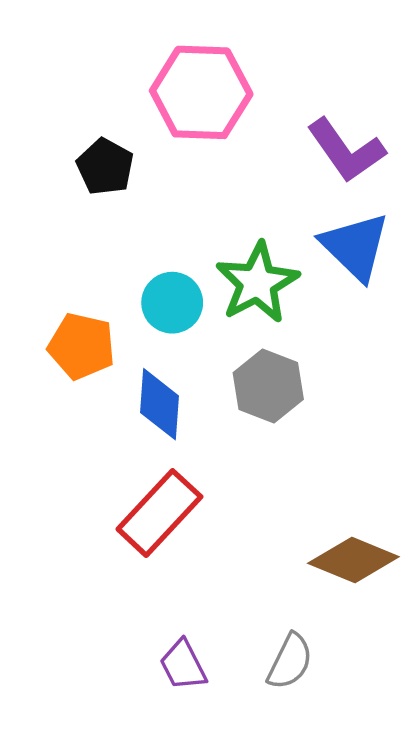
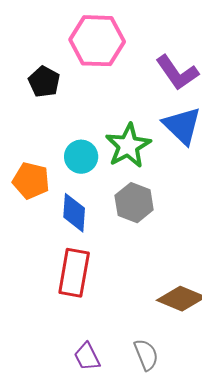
red rectangle: (159, 513) -> (74, 273), turned -33
gray semicircle: (290, 661) -> (146, 355), turned -48

